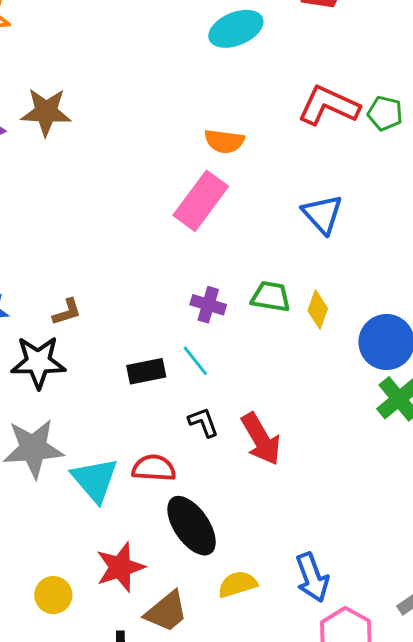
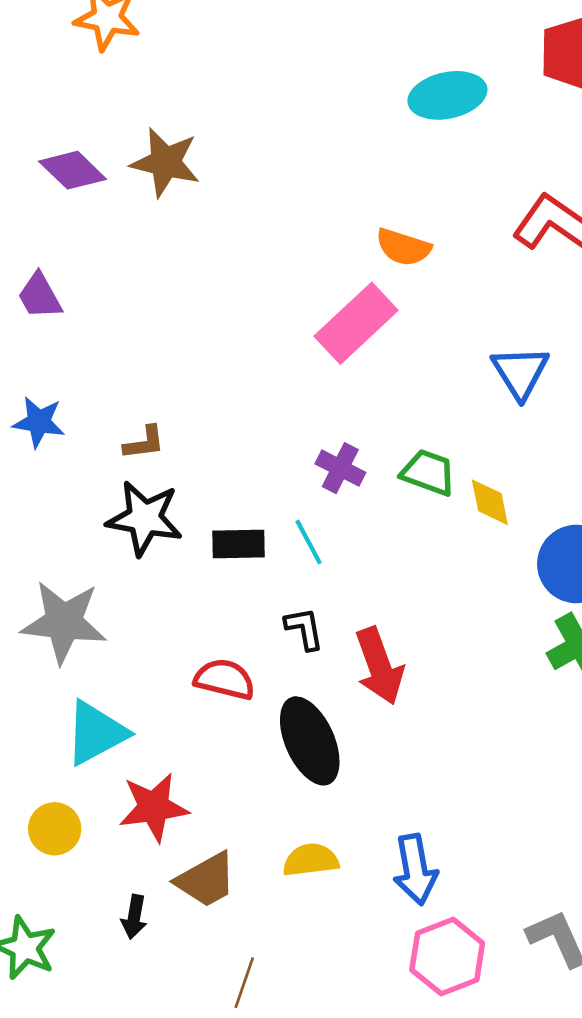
yellow diamond: (318, 310) -> (490, 502), turned -42
black star: (38, 362) -> (145, 518), moved
cyan triangle: (95, 480) -> (96, 733), moved, turned 32
black ellipse: (192, 526) -> (310, 741), moved

